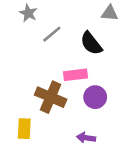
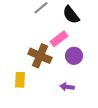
pink rectangle: (75, 75) -> (59, 39), turned -30

